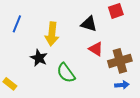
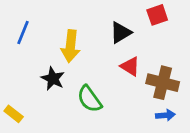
black triangle: (89, 24) -> (121, 33), turned -48
brown cross: (120, 61) -> (163, 83), turned 30

